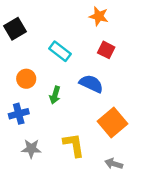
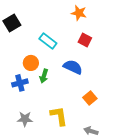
orange circle: (26, 79) -> (31, 63), moved
blue cross: (19, 114) -> (20, 83), moved
orange square: (112, 122) -> (90, 98), size x0.6

